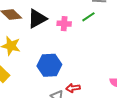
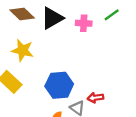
blue hexagon: (49, 65) -> (59, 85), moved

